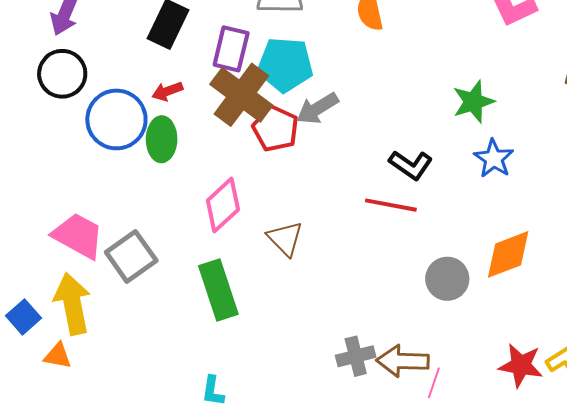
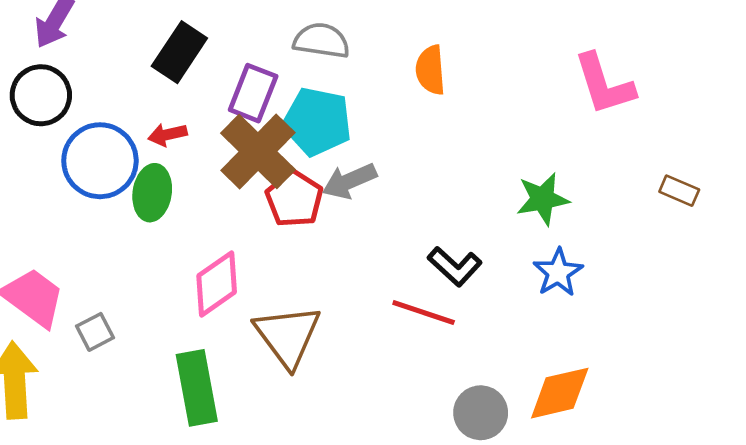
brown triangle: (285, 239) -> (288, 336), size x1.5
gray square: (131, 256) -> (95, 332), size x0.6

